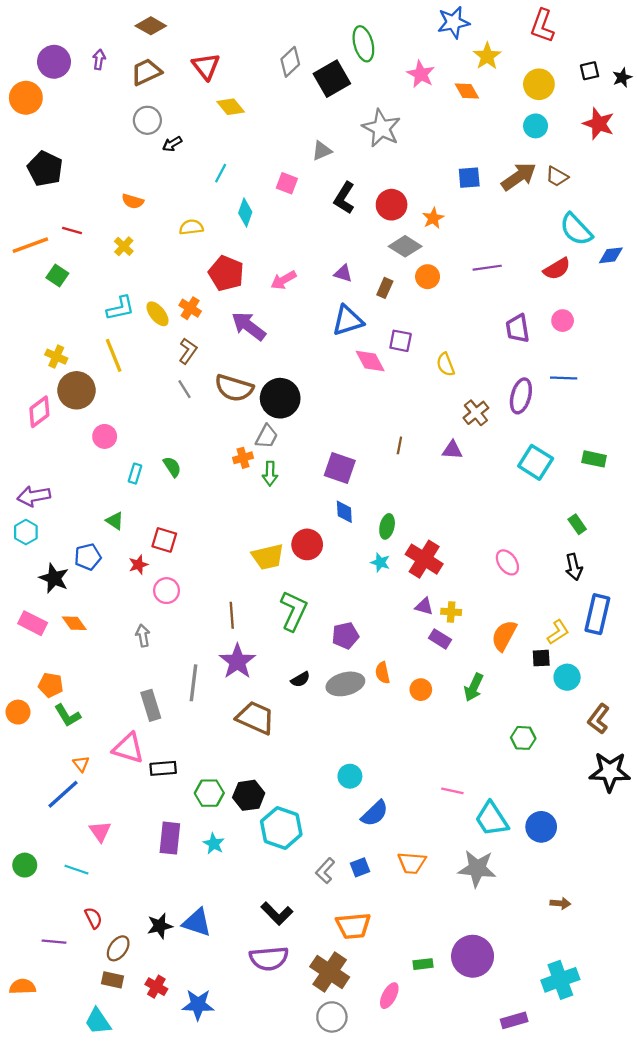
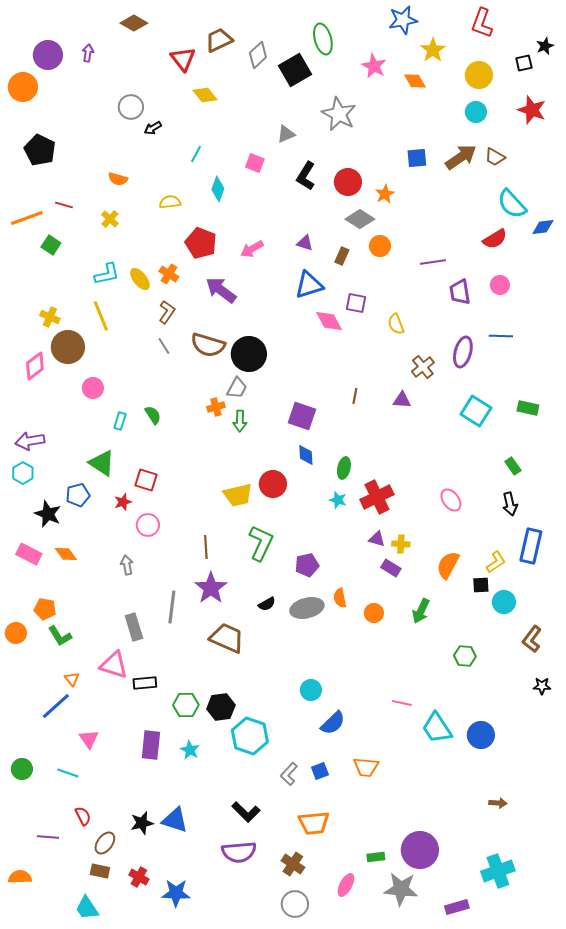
brown trapezoid: (146, 72) -> (219, 40), moved
black star: (622, 78) -> (545, 46), moved
purple line: (487, 268) -> (433, 262), moved
green triangle: (115, 521) -> (102, 463), size x1.6
red cross: (424, 559) -> (377, 497), turned 32
black star: (610, 772) -> (542, 686), size x0.5
gray star: (477, 868) -> (401, 889), moved
brown cross: (330, 972) -> (293, 864), size x0.7

